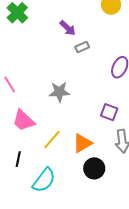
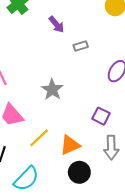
purple arrow: (68, 28) -> (57, 24), moved
gray star: (59, 92) -> (52, 90), turned 30

